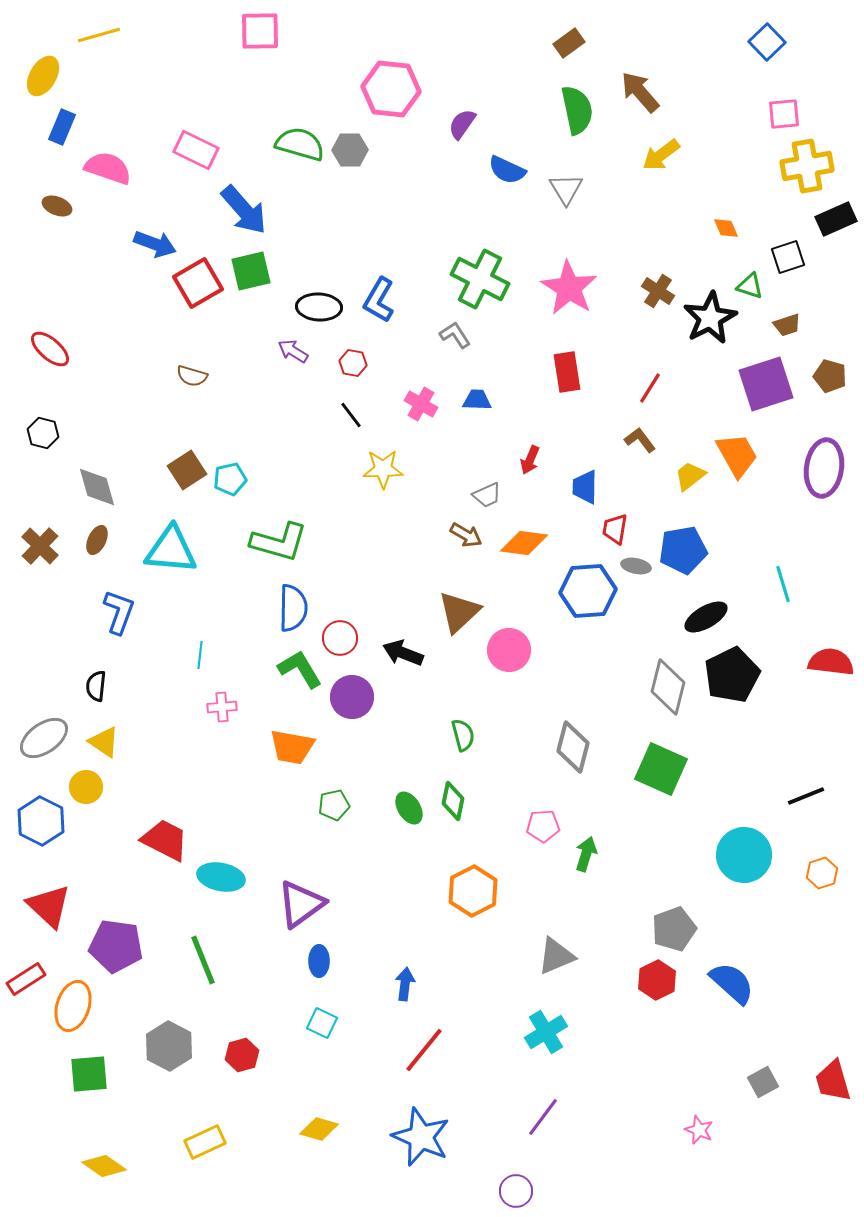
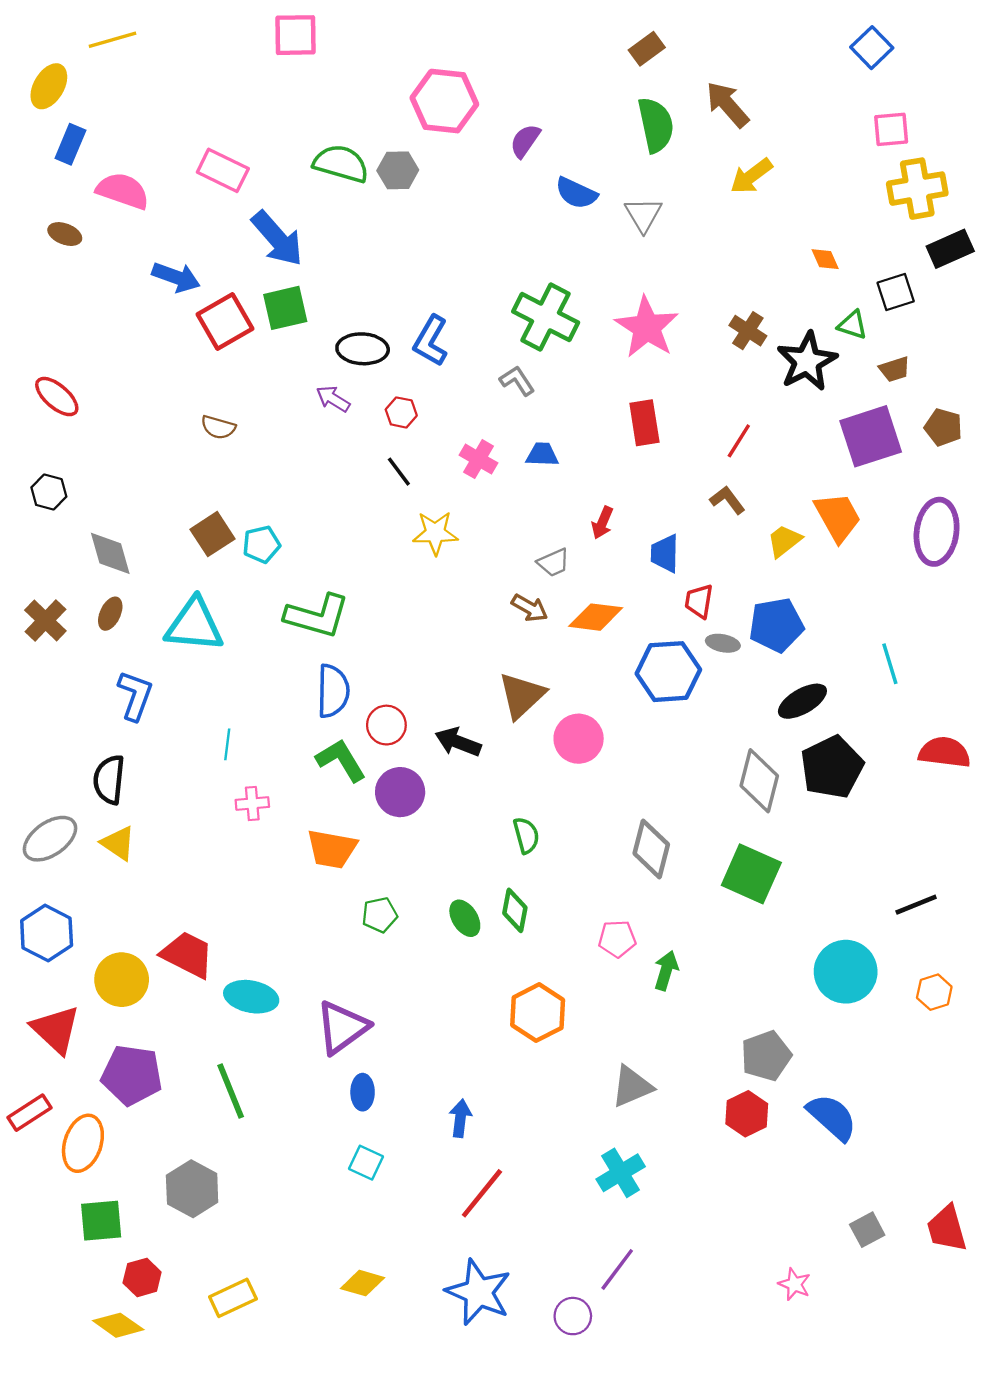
black semicircle: (96, 686) -> (109, 780), size x1.4
yellow circle: (86, 787) -> (122, 980), moved, size x1.4
red hexagon: (242, 1055) -> (142, 1277), moved
purple circle: (516, 1191) -> (573, 1316), moved

